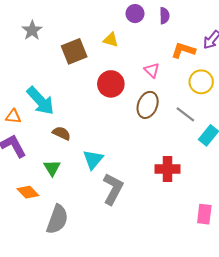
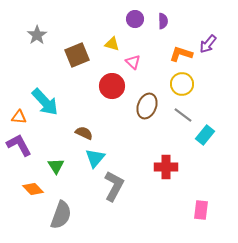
pink triangle: (152, 70) -> (133, 62), moved
yellow circle: (201, 82) -> (182, 84), moved
brown semicircle: (62, 133) -> (84, 133), moved

